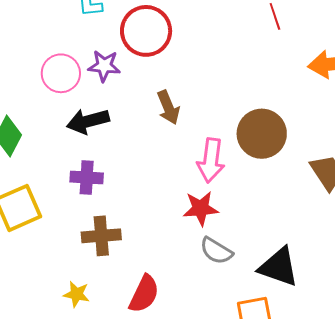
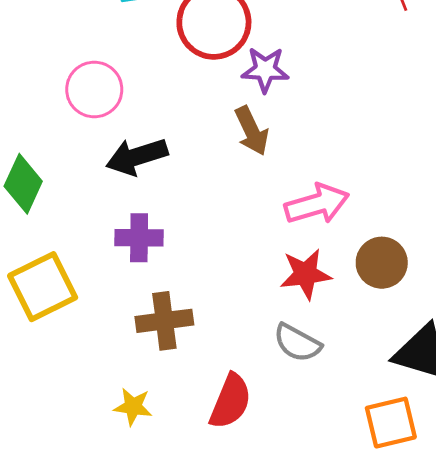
purple star: (104, 66) -> (265, 70), moved
brown circle: (262, 134) -> (382, 263), moved, size x0.7
pink arrow: (211, 160) -> (317, 204), turned -111
gray semicircle: (216, 251) -> (297, 343), moved

